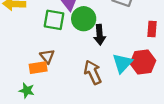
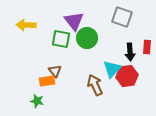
black arrow: (100, 35) -> (130, 52), moved
red hexagon: (143, 62) -> (127, 76), moved
cyan triangle: (122, 63) -> (112, 69), moved

